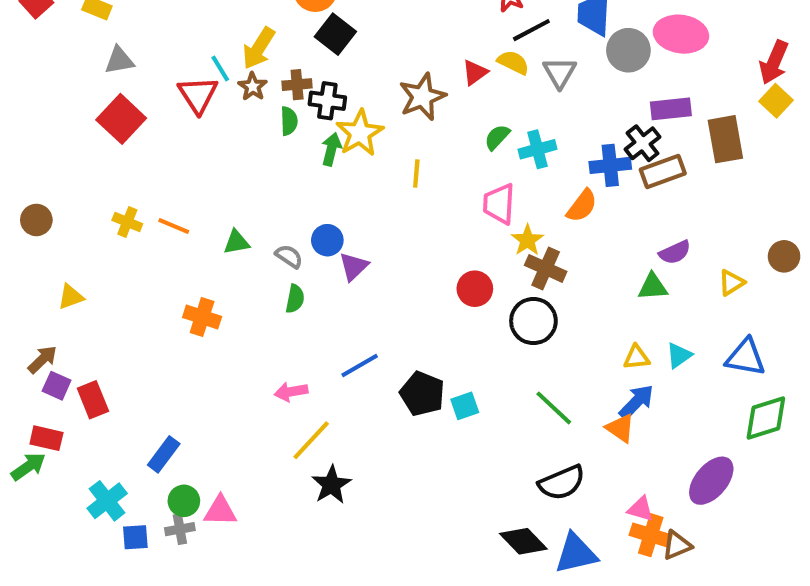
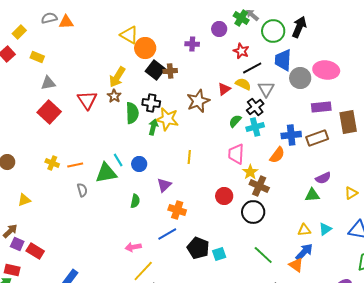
cyan line: (220, 68) -> (118, 160), moved
brown cross: (297, 85) -> (170, 71), moved
green semicircle: (289, 121) -> (132, 113), size x1.5
yellow star: (360, 133) -> (167, 119), turned -30
black cross: (643, 143) -> (255, 107), moved
yellow line: (416, 173) -> (189, 157), moved
orange line: (174, 226) -> (75, 165), turned -35
blue circle: (327, 240) -> (139, 164), moved
green triangle: (236, 242) -> (106, 173), size x1.6
gray semicircle: (289, 256) -> (82, 190), moved, turned 40
orange cross: (202, 317) -> (177, 210), moved
red rectangle: (93, 400) -> (35, 251), turned -36

